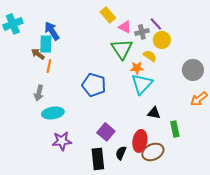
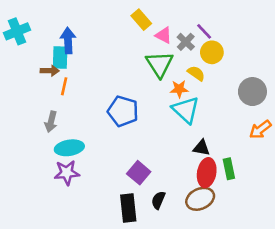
blue arrow: (52, 31) -> (68, 41), turned 30
gray cross: (142, 32) -> (186, 42), turned -32
brown arrow: (38, 54) -> (50, 71), turned 144
cyan triangle: (142, 84) -> (186, 110), turned -30
purple star: (62, 141) -> (67, 173), moved
red ellipse: (140, 141) -> (207, 173), moved

